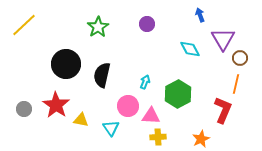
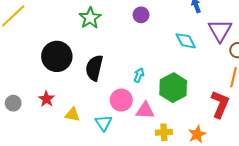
red star: (56, 105) -> (46, 99), size x0.6
yellow cross: (158, 137) -> (164, 132), moved

